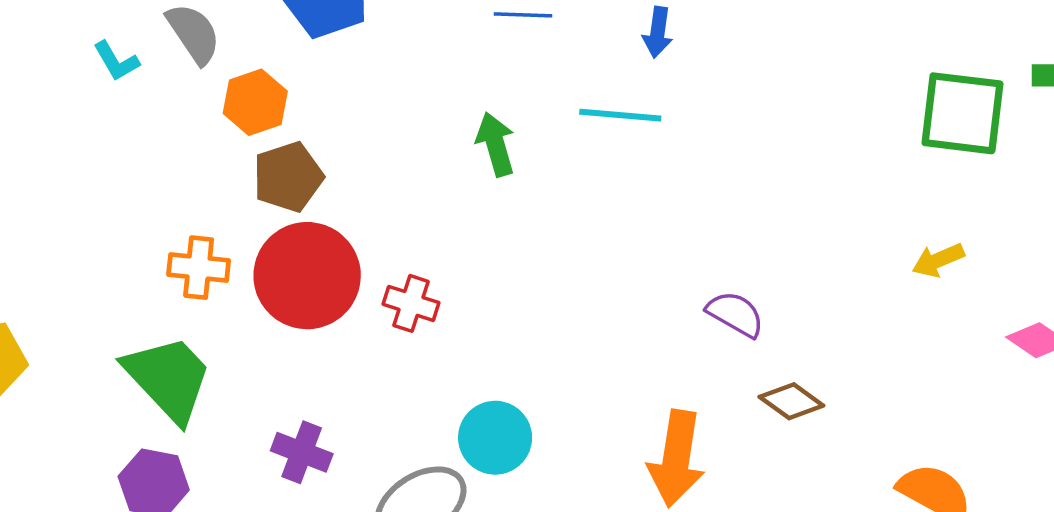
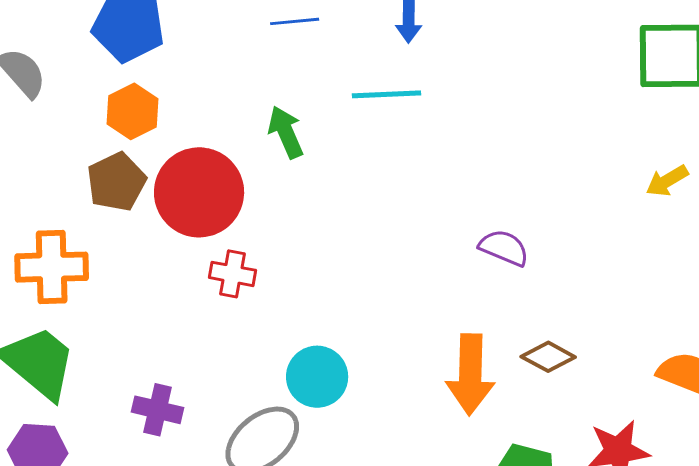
orange hexagon: (255, 102) -> (132, 111), moved
orange cross: (199, 268) -> (52, 267), size x1.4
red circle: (307, 276) -> (199, 192), moved
brown diamond: (791, 401) -> (548, 357), moved

